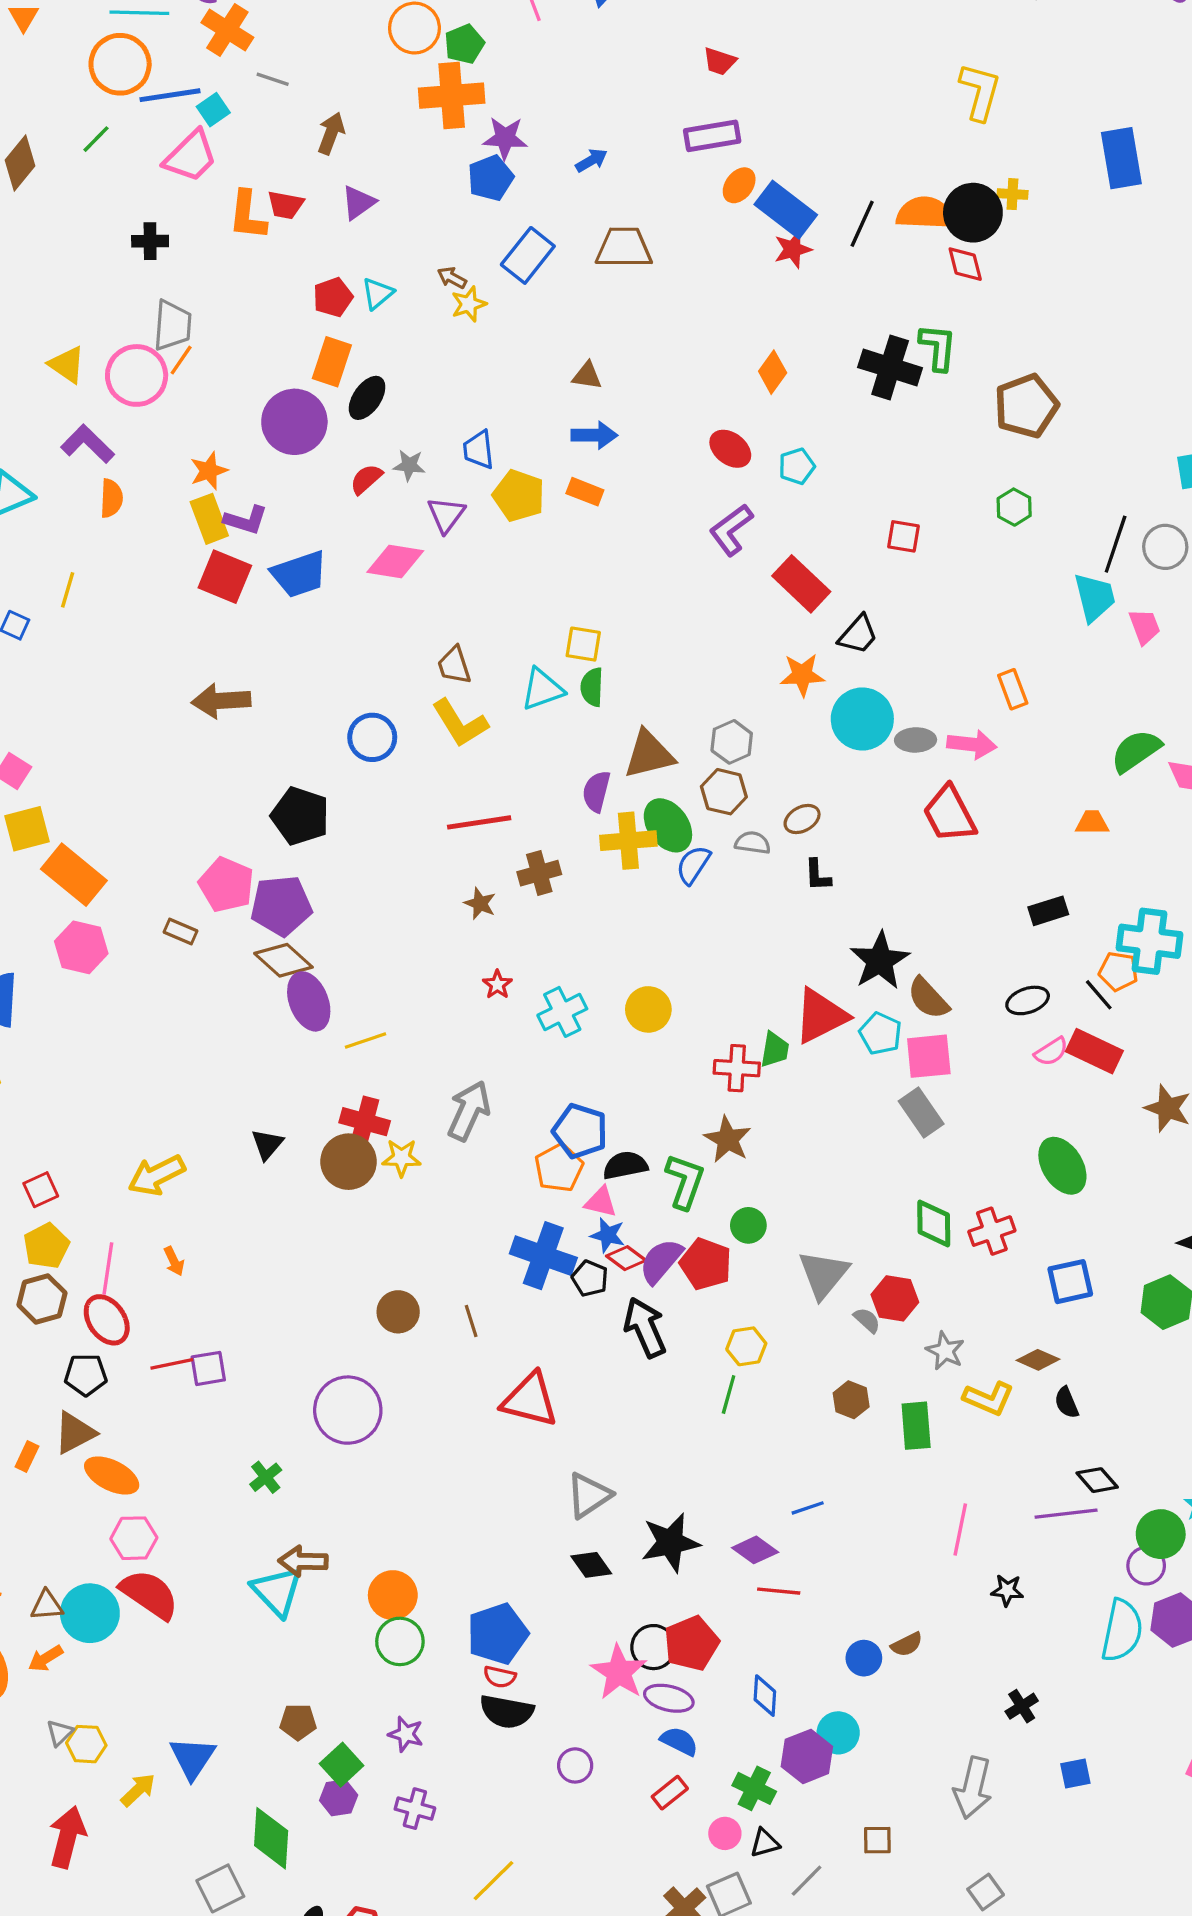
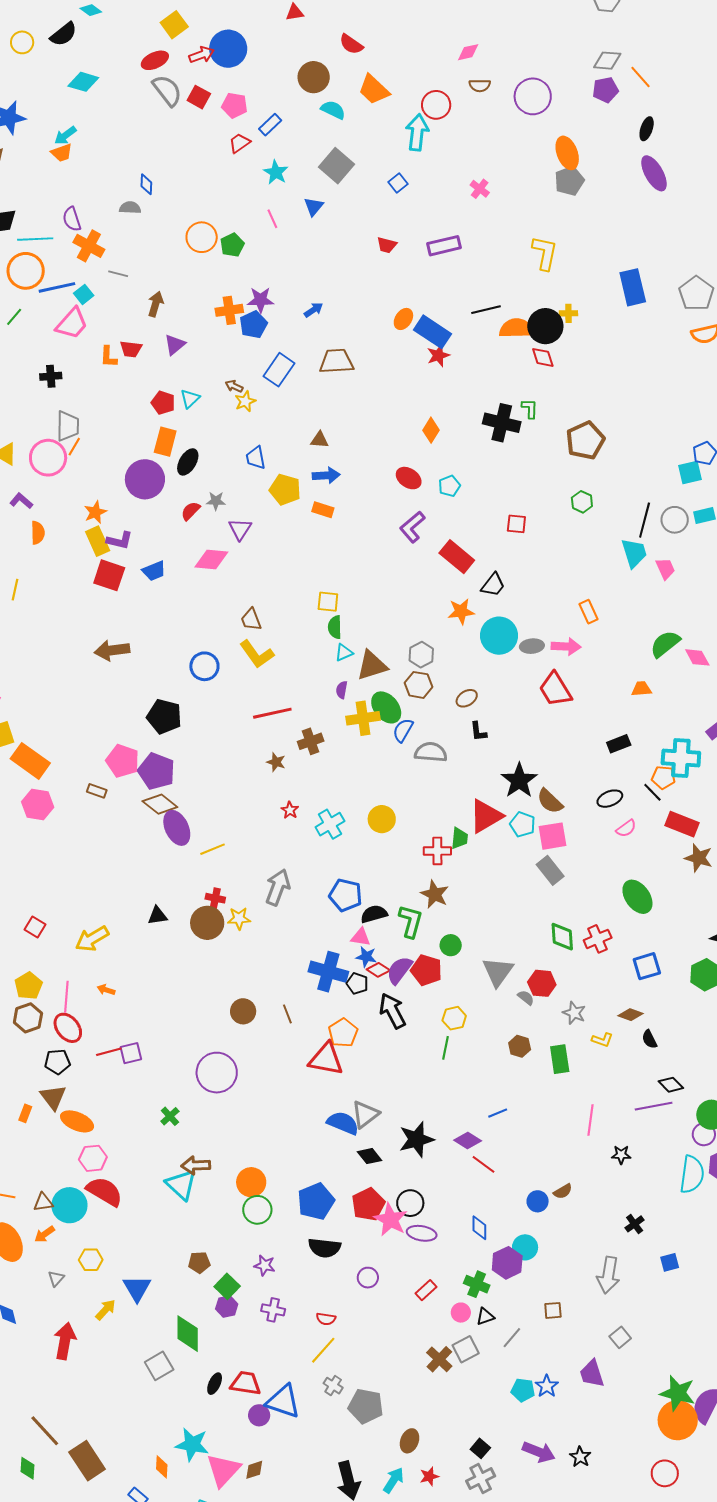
orange cross: (452, 96) -> (229, 310), moved, size x0.7
purple rectangle: (712, 136) -> (444, 246), moved
orange L-shape: (248, 215) -> (108, 357), size x0.7
black line: (862, 224) -> (486, 310), moved, turned 56
red pentagon: (333, 297) -> (163, 403), turned -30
green L-shape: (938, 347) -> (530, 409), size x0.7
purple L-shape: (88, 444) -> (21, 501), size x0.7
blue trapezoid: (479, 450) -> (256, 458), moved
yellow pentagon: (519, 496) -> (285, 490), moved
blue trapezoid: (299, 574) -> (154, 571), size x0.7
cyan triangle: (542, 689) -> (344, 653), moved, size x0.7
purple semicircle: (596, 791) -> (342, 690), size x0.7
gray semicircle: (753, 843) -> (431, 752), moved, size x1.5
purple pentagon: (281, 906) -> (156, 771), turned 30
red rectangle: (1094, 1051) -> (682, 824), moved
red cross: (365, 1122) -> (215, 898), size x0.7
black triangle: (267, 1144) -> (157, 916), turned 45
orange pentagon: (559, 1168) -> (343, 1033), moved
red square: (41, 1190) -> (35, 927), moved, turned -30
orange arrow: (174, 1261) -> (106, 990), turned 138
yellow L-shape: (989, 1398) -> (602, 1040), size x0.7
brown triangle: (75, 1433) -> (53, 1097), turned -36
red line: (779, 1591) -> (484, 1164), turned 35
red pentagon: (691, 1643) -> (368, 1204), moved
red semicircle: (500, 1677) -> (326, 1319), moved
blue semicircle: (679, 1741) -> (343, 1123), moved, size x1.4
yellow hexagon: (86, 1744) -> (91, 1260), moved

